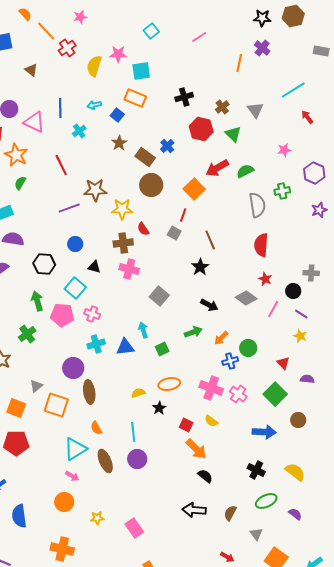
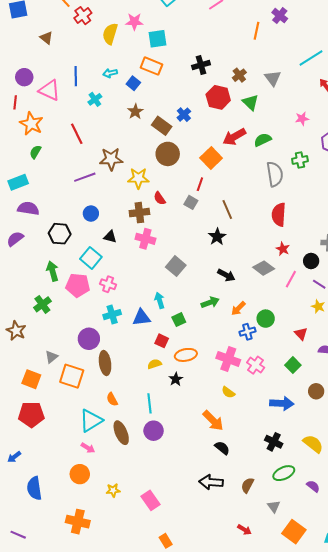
green square: (275, 394) -> (293, 365), size x0.7
red square: (186, 425) -> (162, 341), moved

